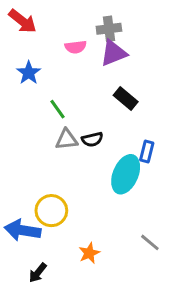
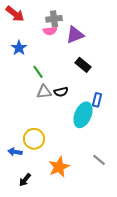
gray cross: (109, 29) -> (54, 19), moved
blue arrow: (23, 230) -> (15, 152), size x0.6
orange star: (89, 253) -> (59, 167), size x1.5

